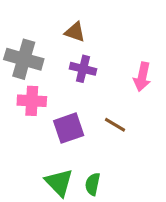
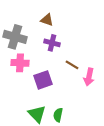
pink arrow: (142, 77) -> (89, 77), moved
brown line: (115, 125) -> (72, 65), moved

